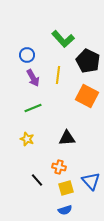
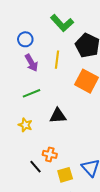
black triangle: (67, 138) -> (58, 116), moved
orange cross: (59, 167) -> (50, 154), moved

